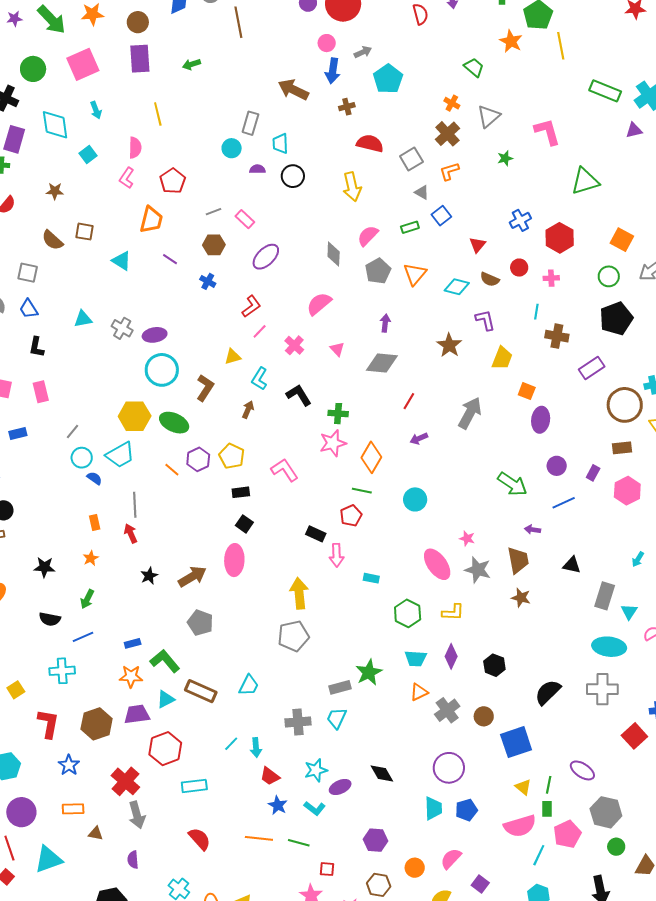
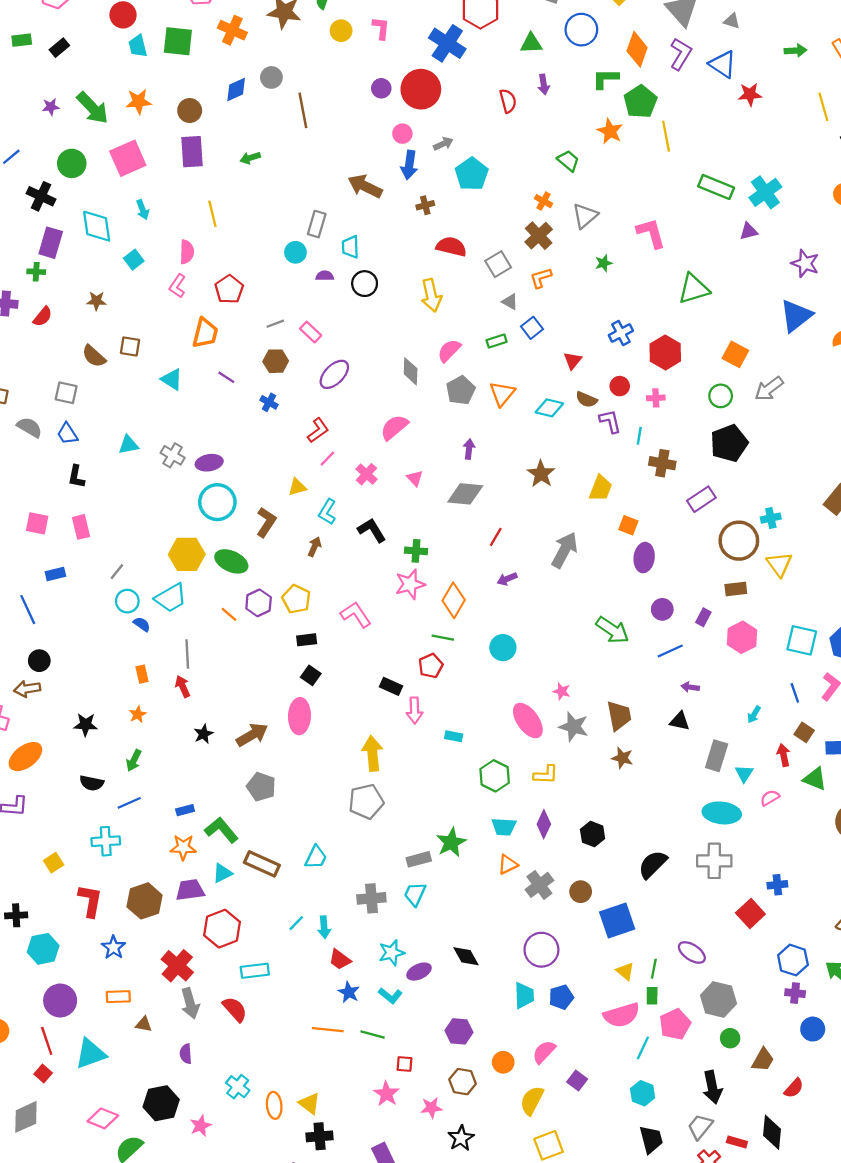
purple L-shape: (485, 320) -> (610, 421), moved
purple arrow: (533, 530) -> (690, 687), moved
red semicircle: (200, 839) -> (235, 1009), moved

